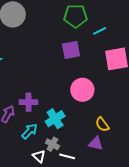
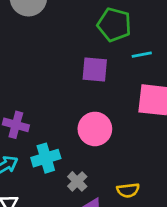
yellow semicircle: (102, 124) -> (128, 190), moved, turned -77
gray cross: (52, 144) -> (77, 181), moved

